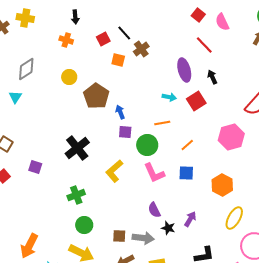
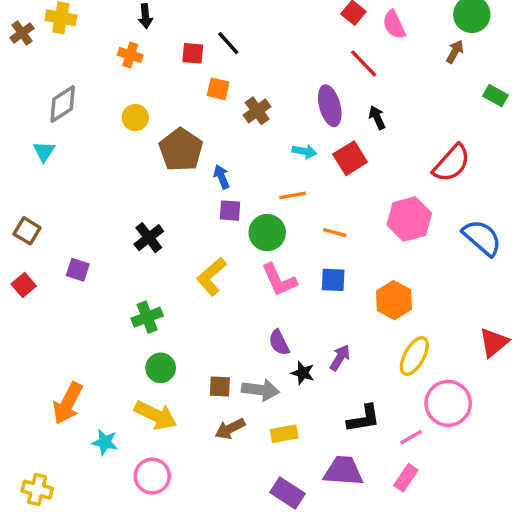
red square: (103, 39) -> (193, 53), turned 32
brown cross: (141, 49) -> (257, 111), moved
orange line: (187, 145) -> (335, 233), turned 56
black cross: (77, 148) -> (149, 238), size x0.7

